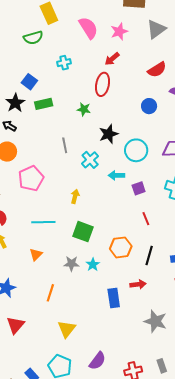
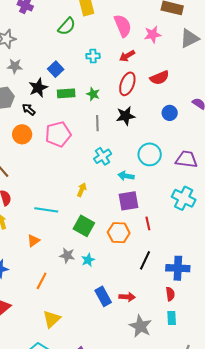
green semicircle: (33, 38) -> (67, 26), turned -42
red arrow: (112, 59) -> (127, 56), moved
red semicircle: (157, 70) -> (160, 78), moved
green star: (84, 109) -> (93, 94), moved
black star: (109, 134) -> (126, 116), moved
gray line: (65, 145) -> (97, 123), moved
pink pentagon: (31, 178) -> (58, 134), moved
purple square: (139, 188) -> (128, 201), moved, size x1.5
orange hexagon: (121, 247) -> (119, 233), moved
red arrow: (138, 284) -> (127, 297), moved
blue rectangle: (114, 298) -> (103, 296), turned -30

